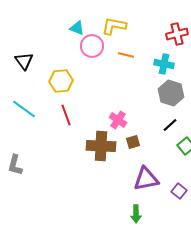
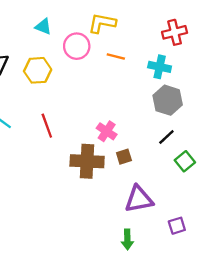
cyan triangle: (77, 28) -> (43, 27), moved
yellow hexagon: (61, 81) -> (38, 70), moved
purple square: (179, 191) -> (177, 226), moved, turned 35

